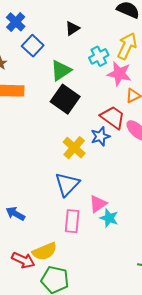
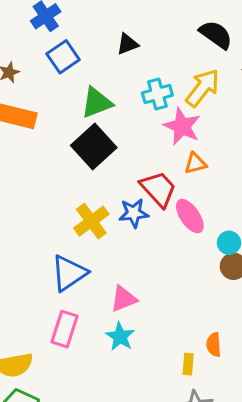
pink triangle: (98, 204) -> (124, 299), moved

